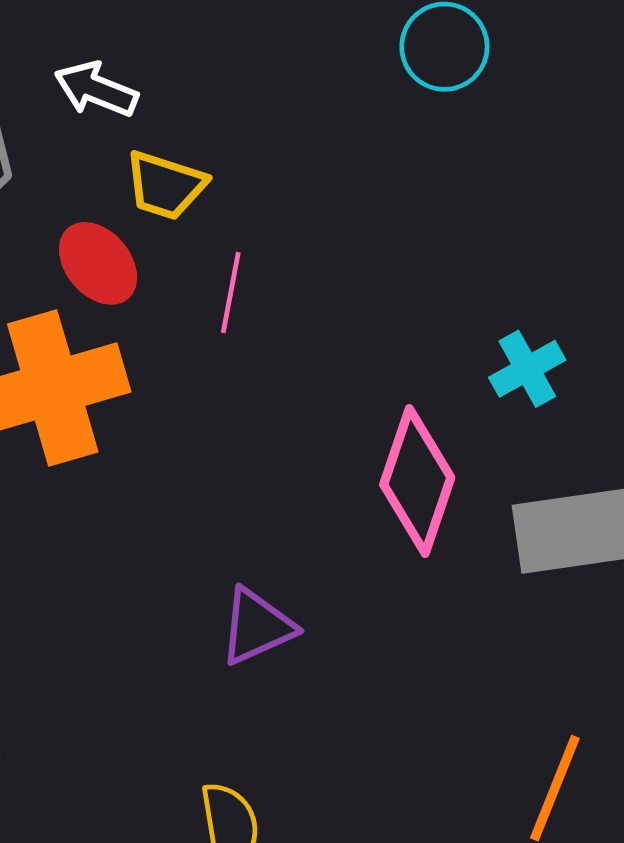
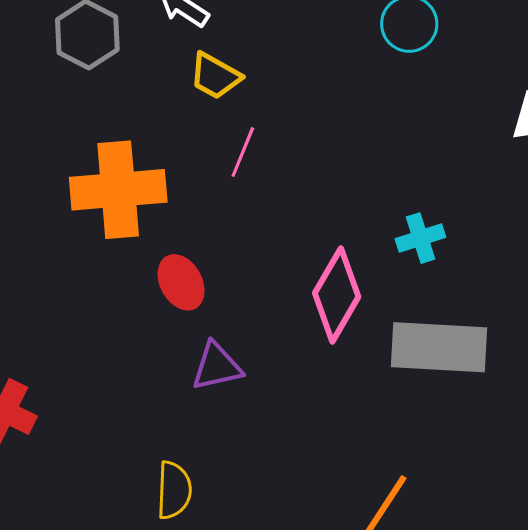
red ellipse: (98, 263) -> (181, 282), moved

